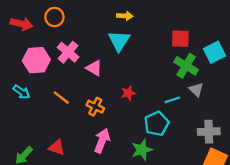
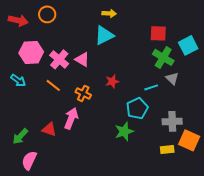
cyan triangle: (119, 41) -> (104, 35), turned 30
pink cross: (68, 52) -> (59, 59), moved
gray cross: (209, 132) -> (172, 121), moved
pink arrow: (102, 141) -> (71, 118), moved

